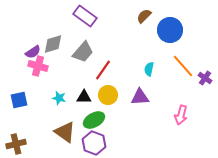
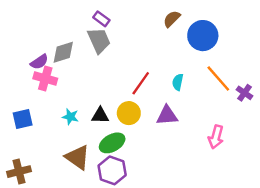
purple rectangle: (85, 16) -> (101, 19), size x0.6
gray trapezoid: (83, 52) -> (99, 40), moved, turned -65
red line: (103, 70) -> (141, 83), moved

